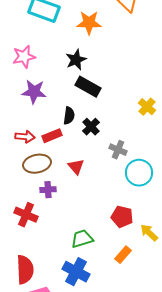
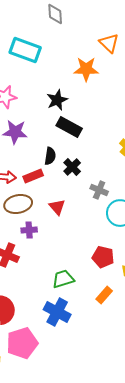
orange star: (89, 23) -> (86, 69), moved

